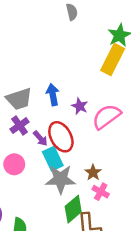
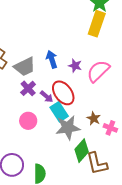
pink cross: (101, 192) -> (110, 128), moved

